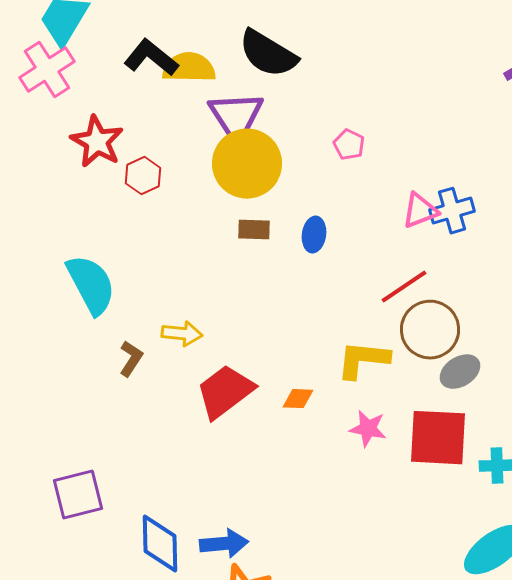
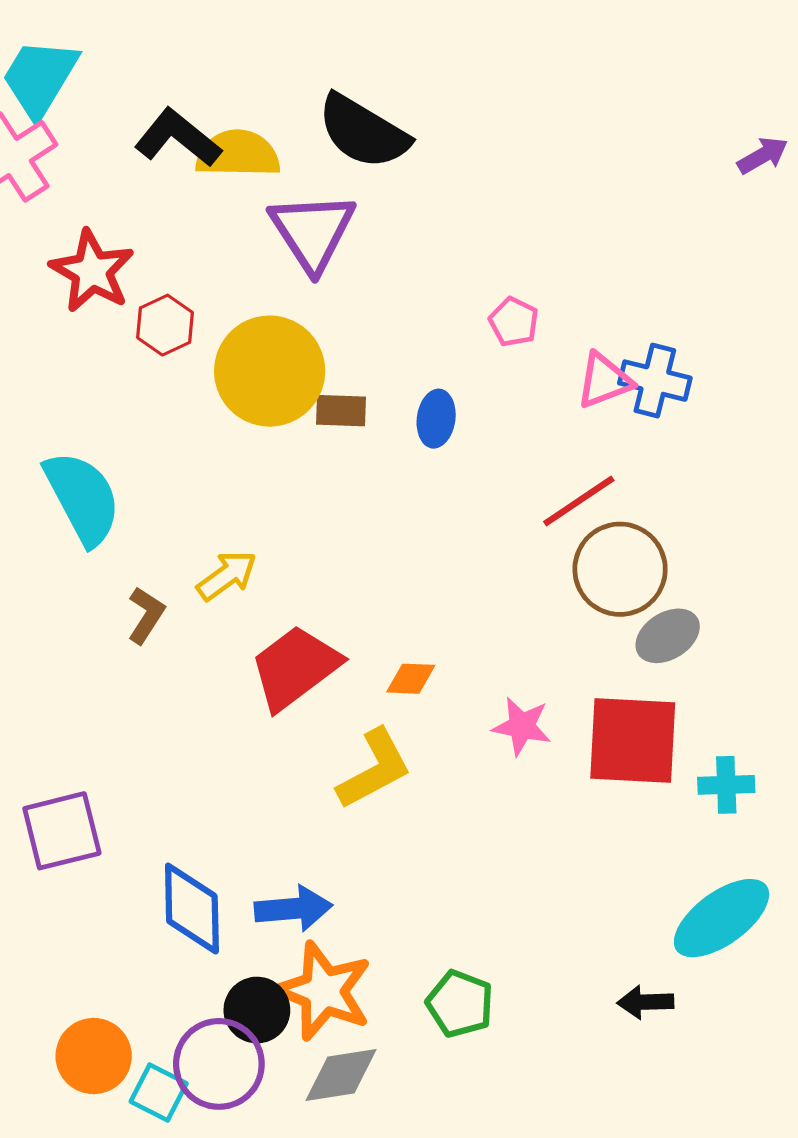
pink pentagon: (349, 145) -> (514, 322), moved
yellow circle: (247, 164) -> (270, 371), moved
blue cross: (452, 211) -> (655, 381), turned 30
yellow arrow: (182, 334) -> (227, 576), turned -42
yellow L-shape: (363, 360) -> (374, 769), moved, turned 146

